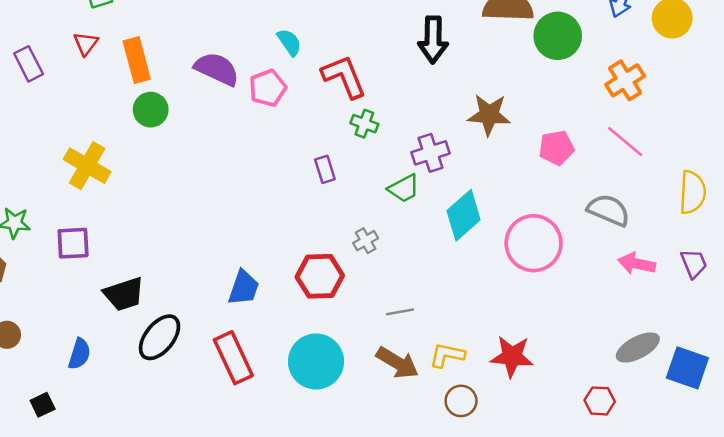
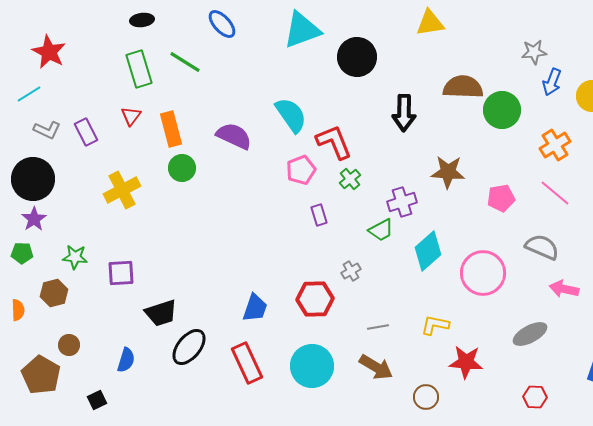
cyan semicircle: (289, 42) -> (291, 115), size x1.6
pink pentagon: (268, 88) -> (301, 170), moved
green cross: (364, 124) -> (350, 179), turned 30
yellow cross: (87, 166) -> (122, 190), moved, turned 33
gray ellipse: (638, 347) -> (530, 334), moved
yellow L-shape: (447, 355) -> (435, 325), moved

